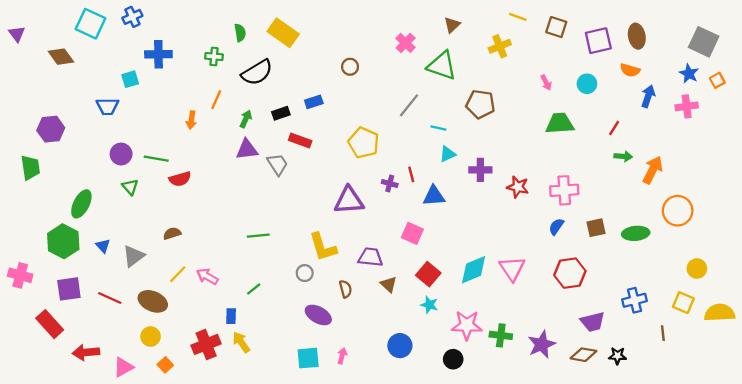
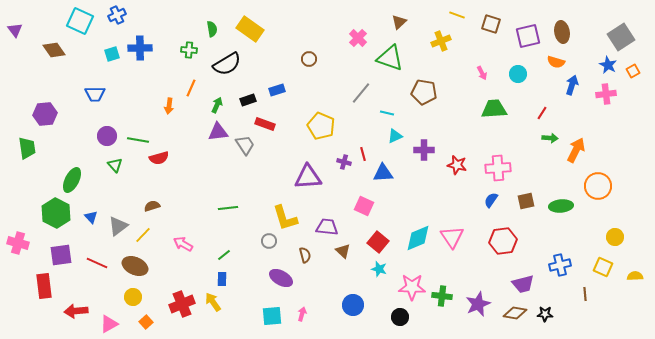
gray square: (704, 42) -> (621, 37), turned 32
cyan square: (130, 79) -> (112, 54), moved
yellow line: (178, 274) -> (143, 235), moved
yellow semicircle: (720, 313) -> (635, 276), size x0.6
blue rectangle: (231, 316) -> (222, 279), moved
red rectangle: (50, 324) -> (44, 286), turned 35

